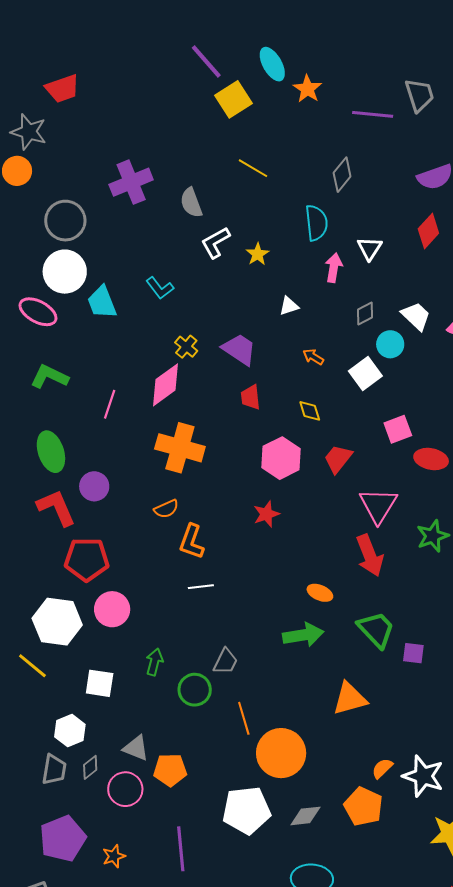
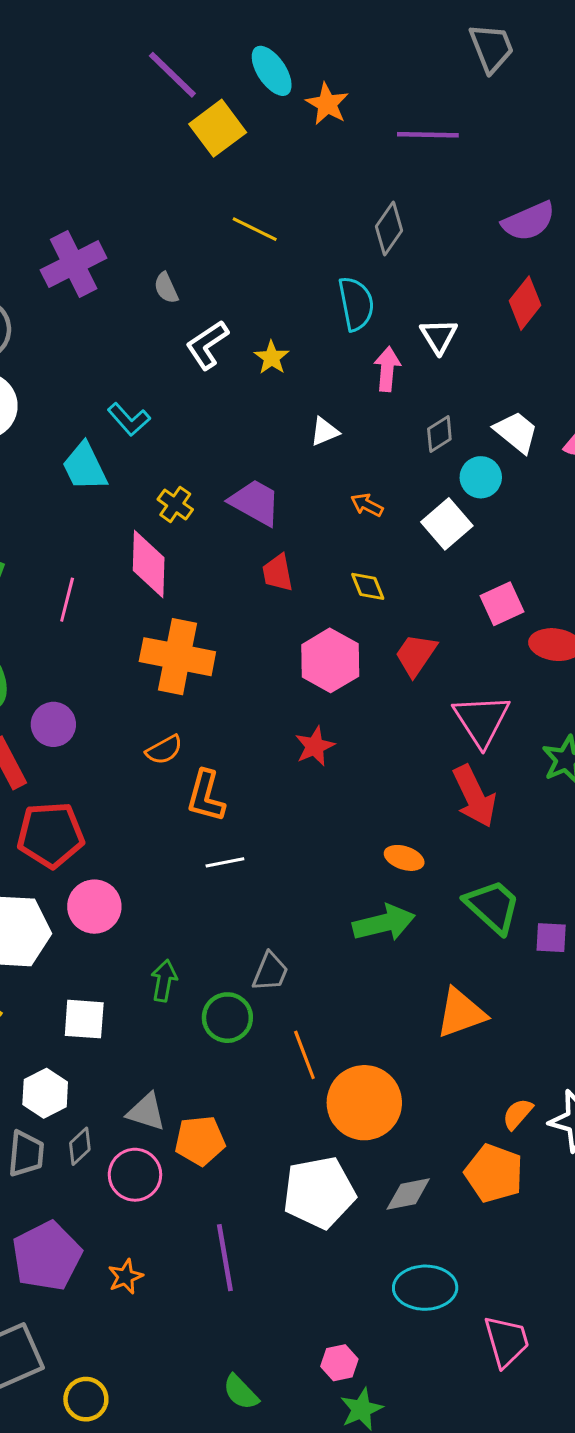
gray trapezoid: (419, 95) -> (491, 48), moved
gray semicircle: (191, 203) -> (166, 288), size x0.7
cyan trapezoid: (102, 302) -> (85, 467), moved
pink diamond: (165, 385) -> (149, 564), turned -48

